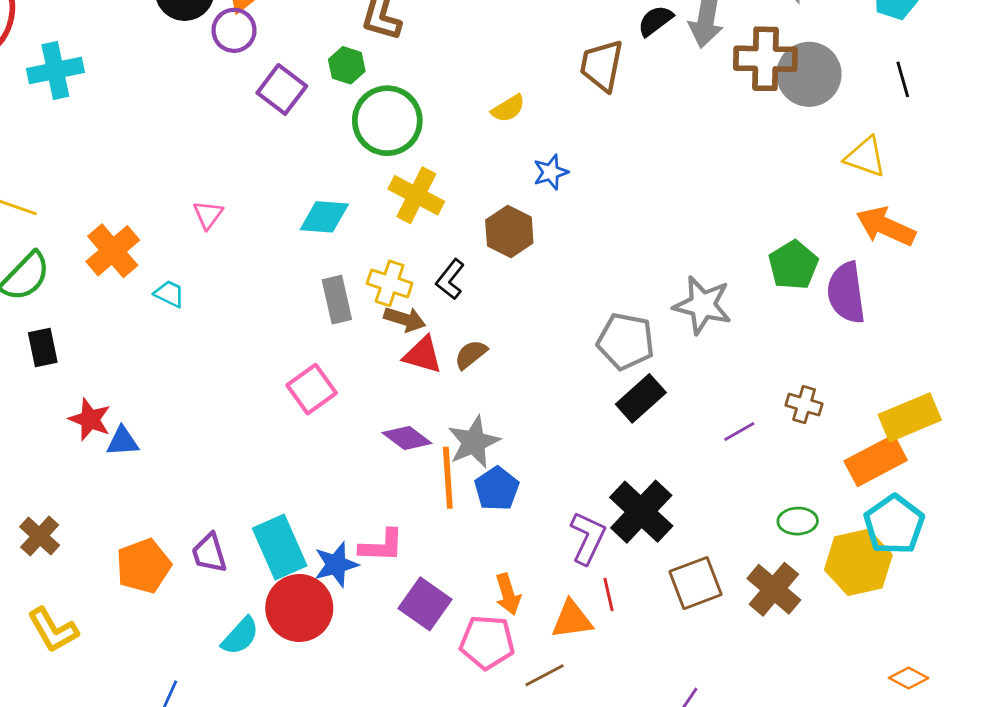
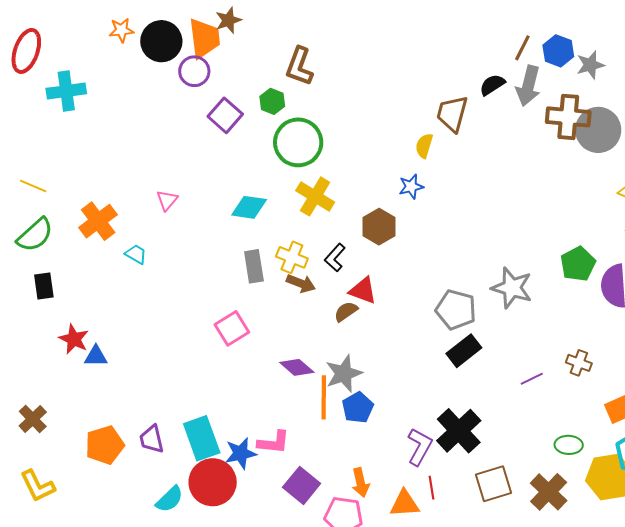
yellow semicircle: (508, 108) -> (424, 146), moved, turned 135
red triangle: (423, 355) -> (363, 291), moved

